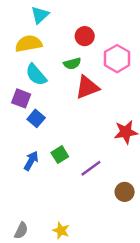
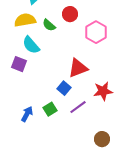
green semicircle: (72, 64) -> (49, 25), moved, turned 56
red triangle: (87, 87) -> (78, 68), moved
blue square: (36, 118) -> (64, 88), moved
purple line: (91, 168) -> (78, 107), moved

